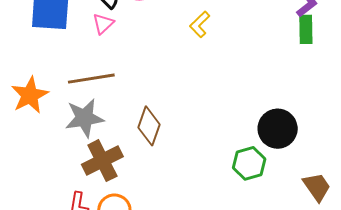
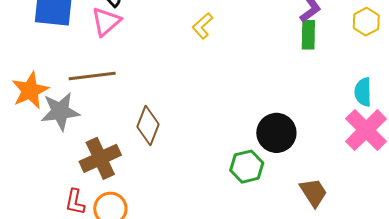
pink triangle: (103, 24) -> (106, 22), size x1.4
gray star: (84, 118) -> (60, 111), moved

